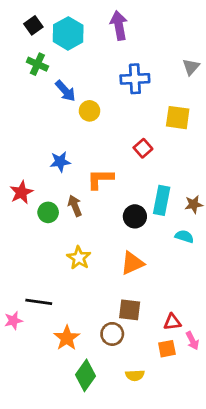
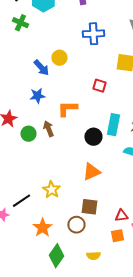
blue arrow: (65, 91) -> (41, 68), moved
red square: (143, 148) -> (99, 86), turned -32
yellow star: (79, 258) -> (51, 190), moved
black line: (39, 302) -> (21, 201), turned -42

